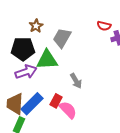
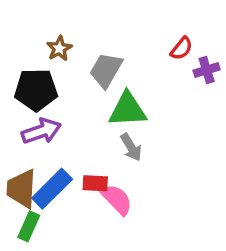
red semicircle: (104, 26) -> (181, 49), turned -64
green triangle: (47, 60) -> (128, 110), moved
red rectangle: (56, 101) -> (95, 183), turned 64

